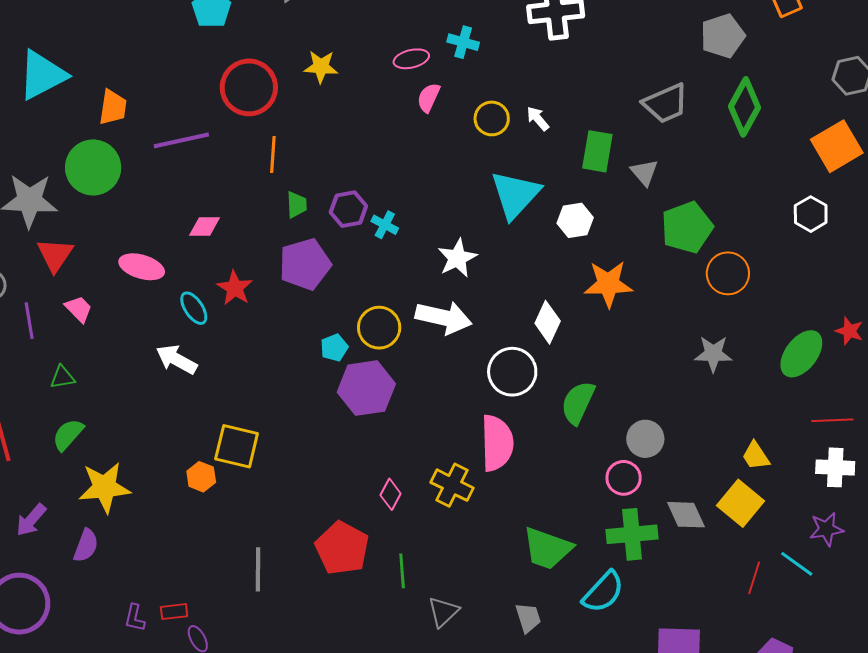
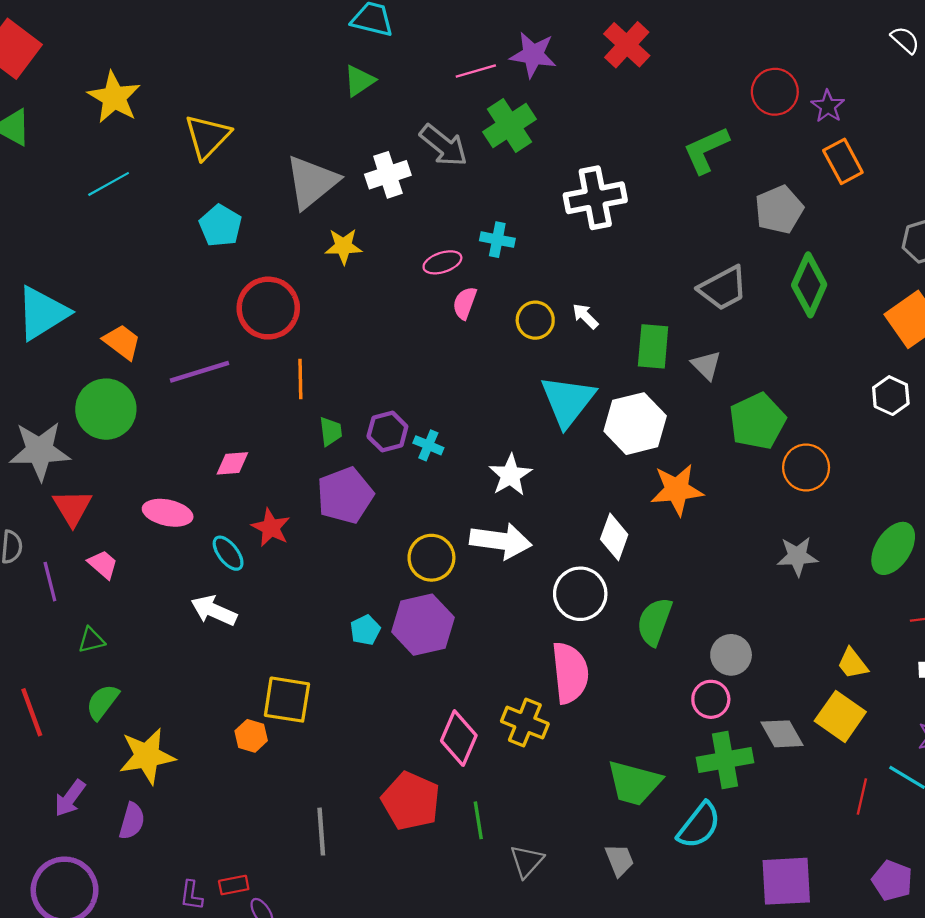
yellow star: (321, 67) -> (344, 246), moved
orange trapezoid: (113, 107) -> (122, 342), turned -57
white hexagon: (575, 220) -> (635, 424), size x1.6
cyan pentagon: (334, 348) -> (365, 630), moved
pink diamond: (391, 494) -> (459, 738), size x1.6

